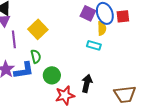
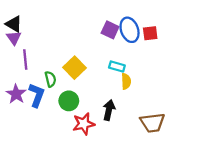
yellow semicircle: (102, 28) -> (126, 81), moved
yellow square: (38, 29) -> (75, 68), moved
blue L-shape: (24, 70) -> (37, 95), turned -60

